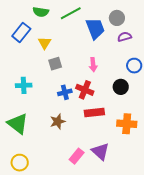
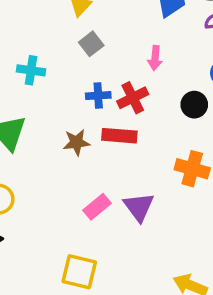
gray square: (55, 64) -> (91, 44), turned -32
red cross: (85, 90) -> (133, 98), turned 30
red rectangle: (94, 113) -> (119, 136), moved

